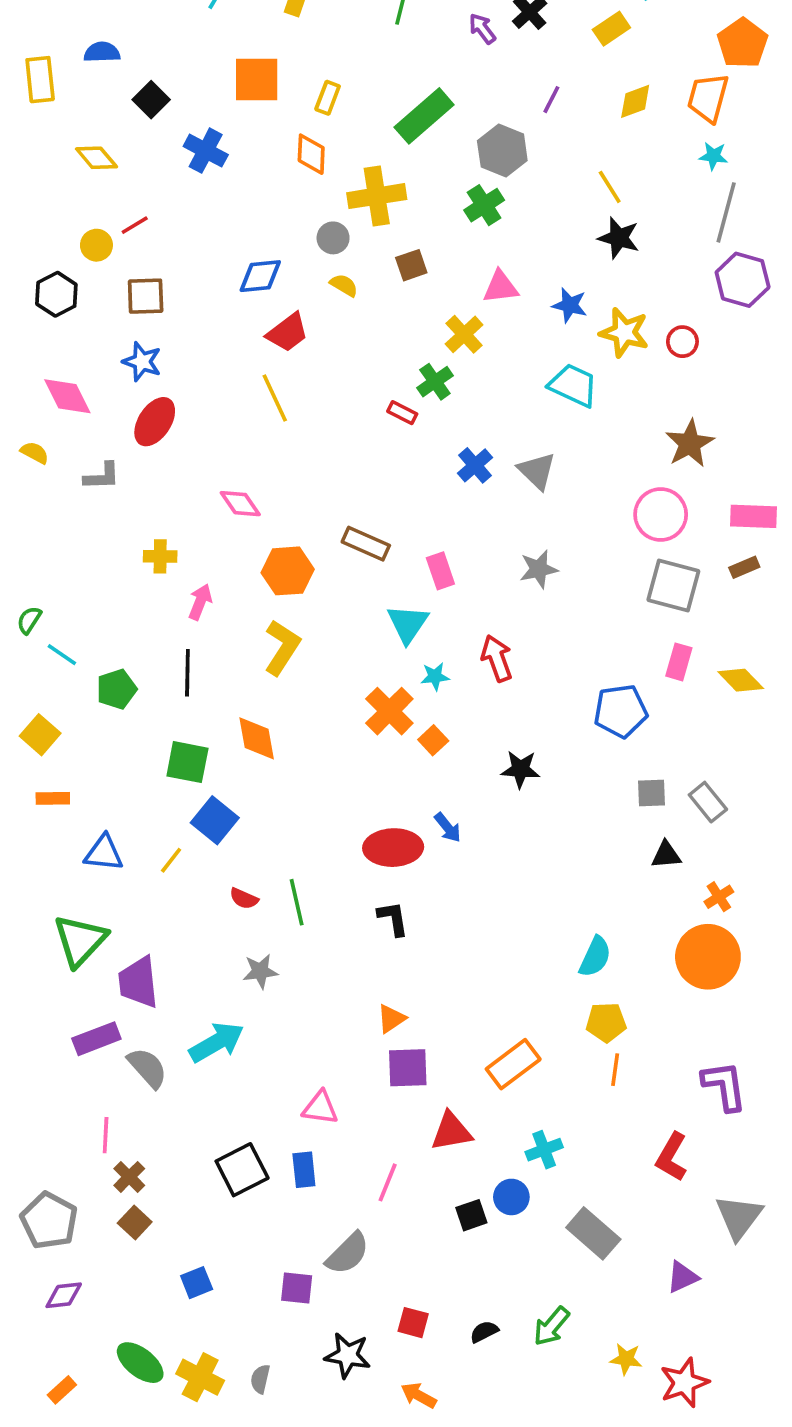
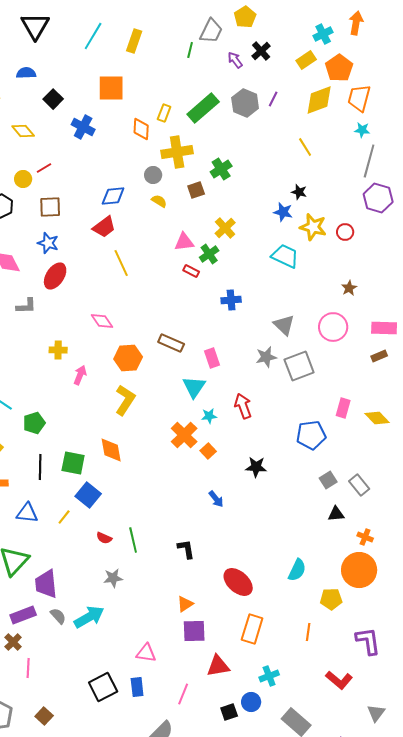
orange pentagon: (743, 43) -> (339, 68), moved
yellow rectangle: (328, 98) -> (164, 113), moved
yellow diamond: (635, 101) -> (319, 100), size x1.5
gray hexagon: (502, 151) -> (245, 103), moved
green cross: (484, 205) -> (221, 169), moved
black star: (619, 238) -> (299, 192), moved, size x0.7
pink triangle: (500, 287) -> (184, 242), moved
red trapezoid: (288, 333) -> (104, 227), moved
brown star: (690, 444) -> (349, 288), size x0.6
blue cross: (475, 465) -> (231, 300), turned 36
gray triangle: (537, 471) -> (284, 325), moved
gray square: (673, 585) -> (299, 366), moved, turned -36
black line: (187, 673) -> (40, 467), moved
gray square: (652, 793) -> (328, 480), turned -30
red ellipse: (393, 848) -> (238, 582), moved, turned 44
orange cross: (719, 897) -> (365, 537), turned -35
yellow pentagon: (606, 1022) -> (331, 599), moved
orange rectangle: (513, 1064) -> (252, 629), turned -36
gray semicircle: (147, 1068) -> (58, 616), moved, size x0.7
red L-shape: (672, 1157) -> (339, 680), turned -80
brown cross: (129, 1177) -> (13, 642), moved
gray triangle: (739, 1217) -> (376, 713), size x0.7

